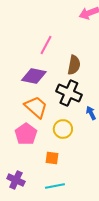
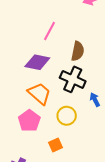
orange square: (52, 158) -> (55, 145), turned -32

